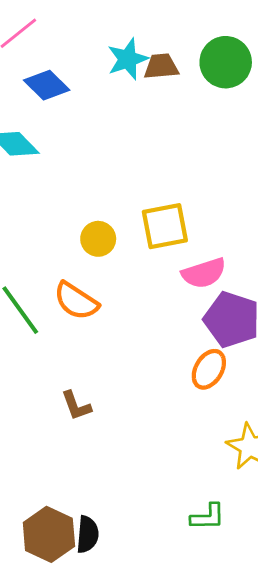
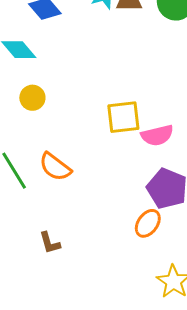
yellow circle: (98, 239) -> (32, 98), moved
pink semicircle: (204, 273) -> (157, 135), moved

